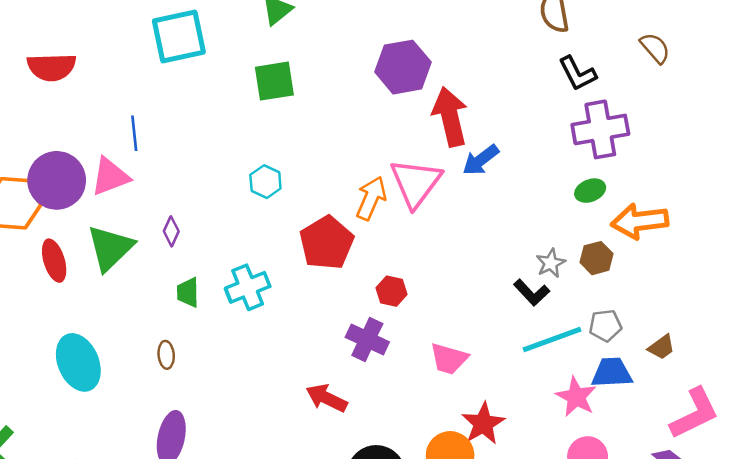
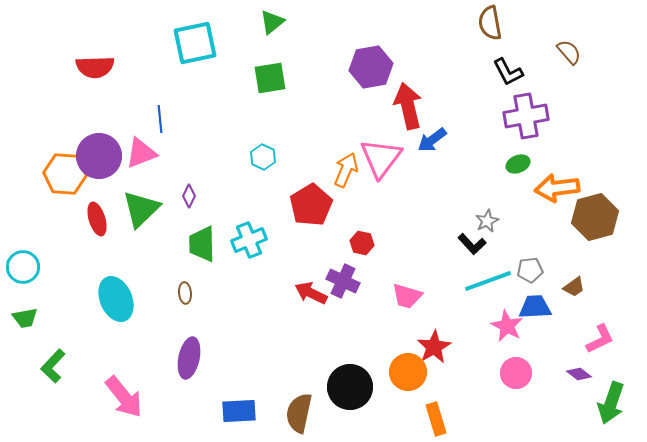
brown hexagon: (596, 258) -> (595, 217), moved, size x1.8
green trapezoid: (188, 292) -> (202, 244), size x1.5
red arrow: (327, 398) -> (311, 293), moved
pink L-shape: (695, 413) -> (600, 339), size x0.7

